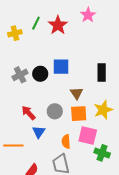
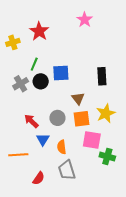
green line: (36, 23) -> (34, 64), moved
red star: (58, 25) -> (39, 31), moved
orange semicircle: (66, 141) -> (62, 147), moved

